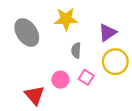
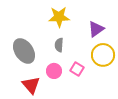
gray ellipse: (27, 33) -> (24, 51), moved
gray semicircle: (76, 50) -> (59, 45), moved

